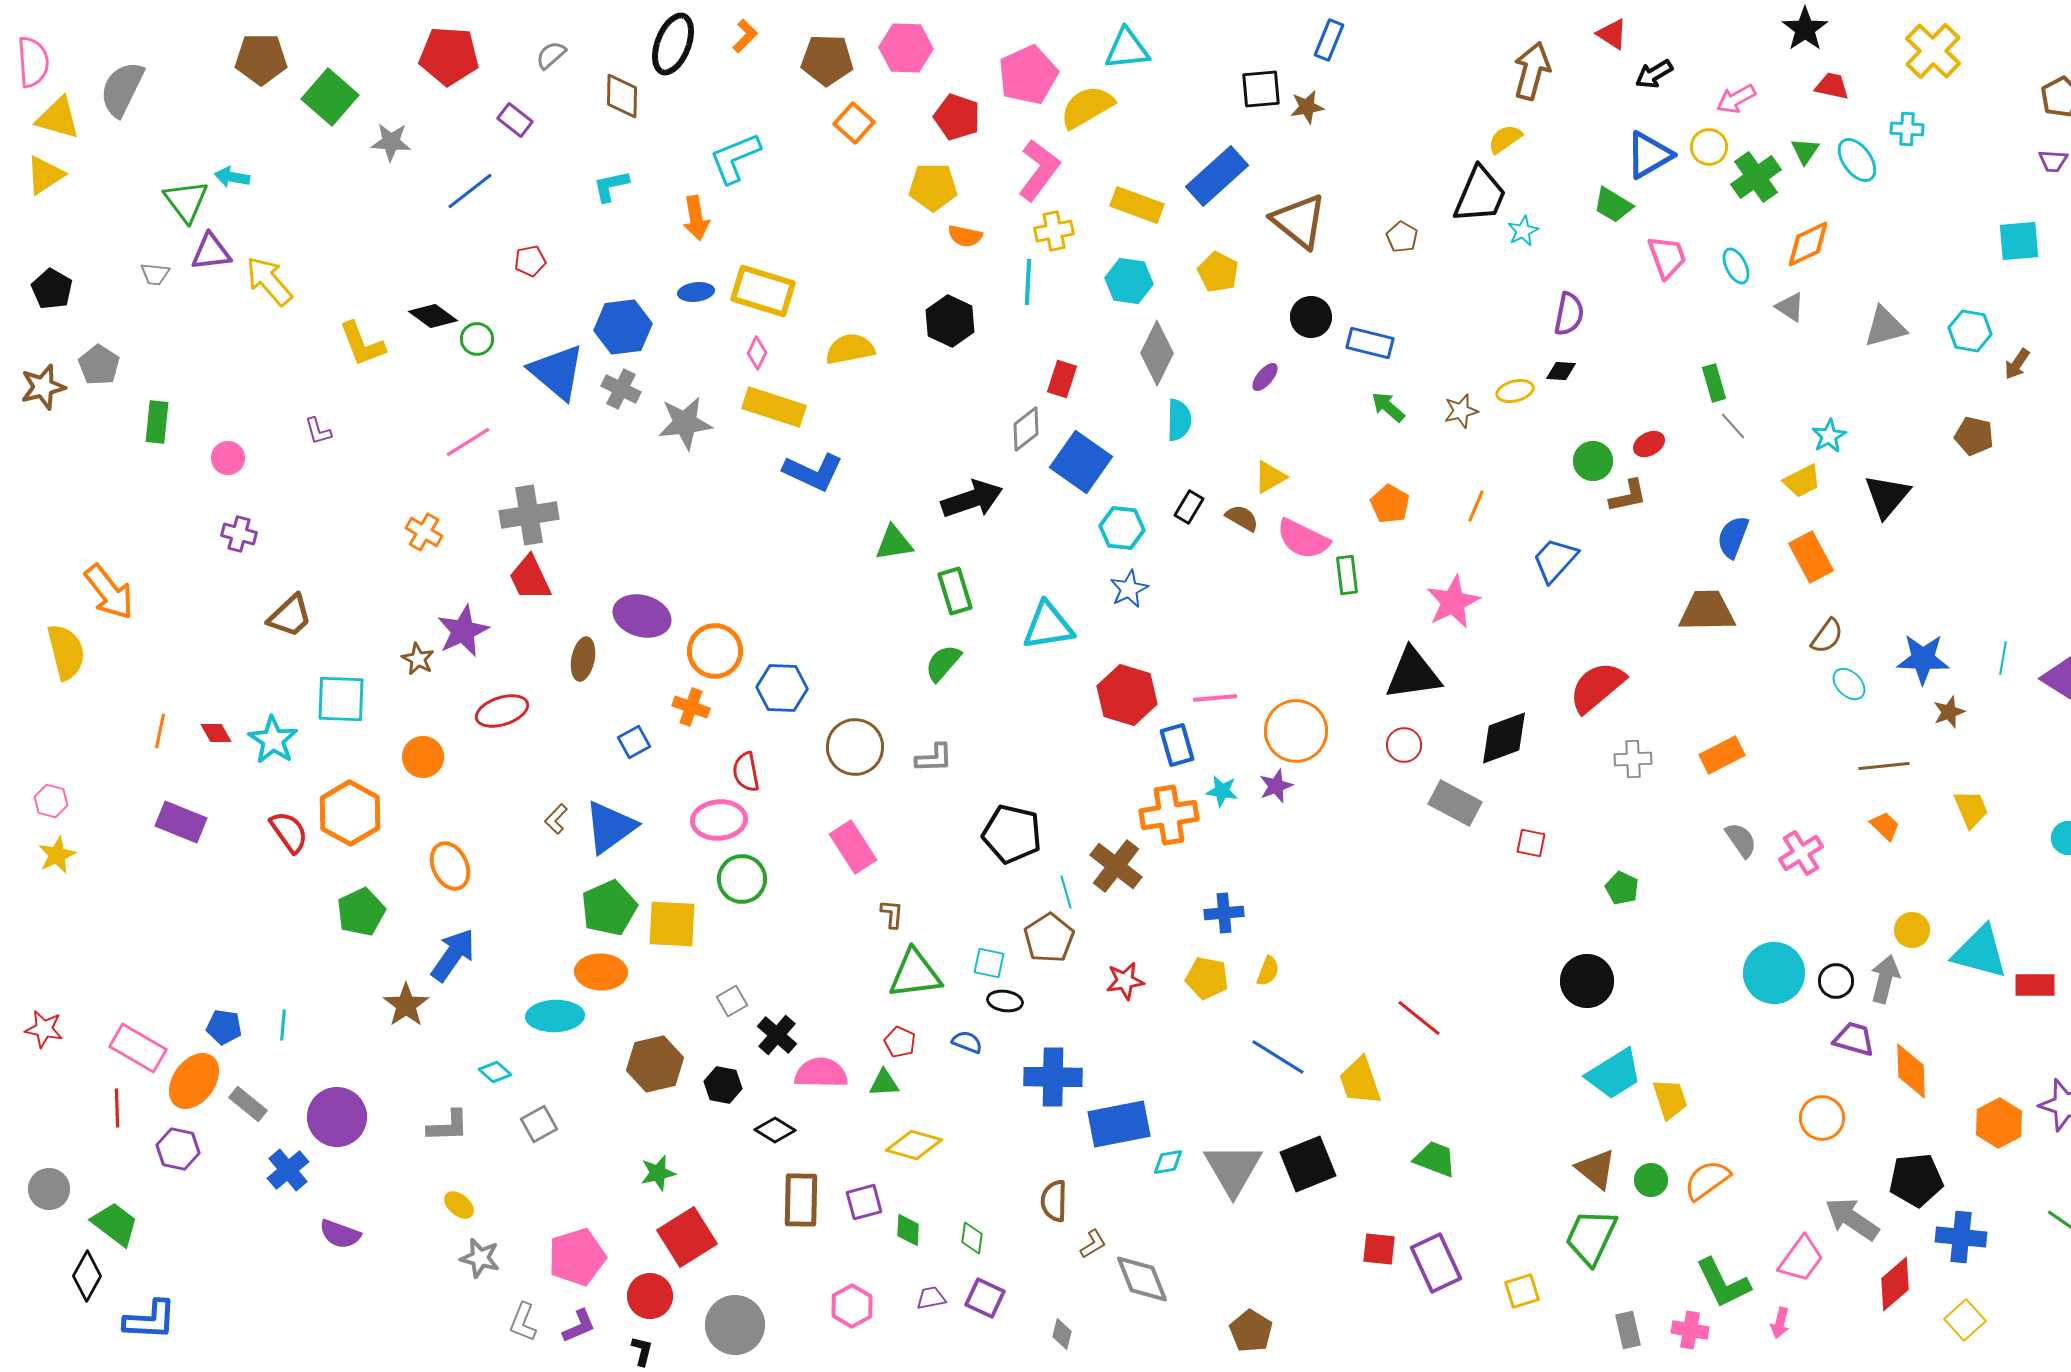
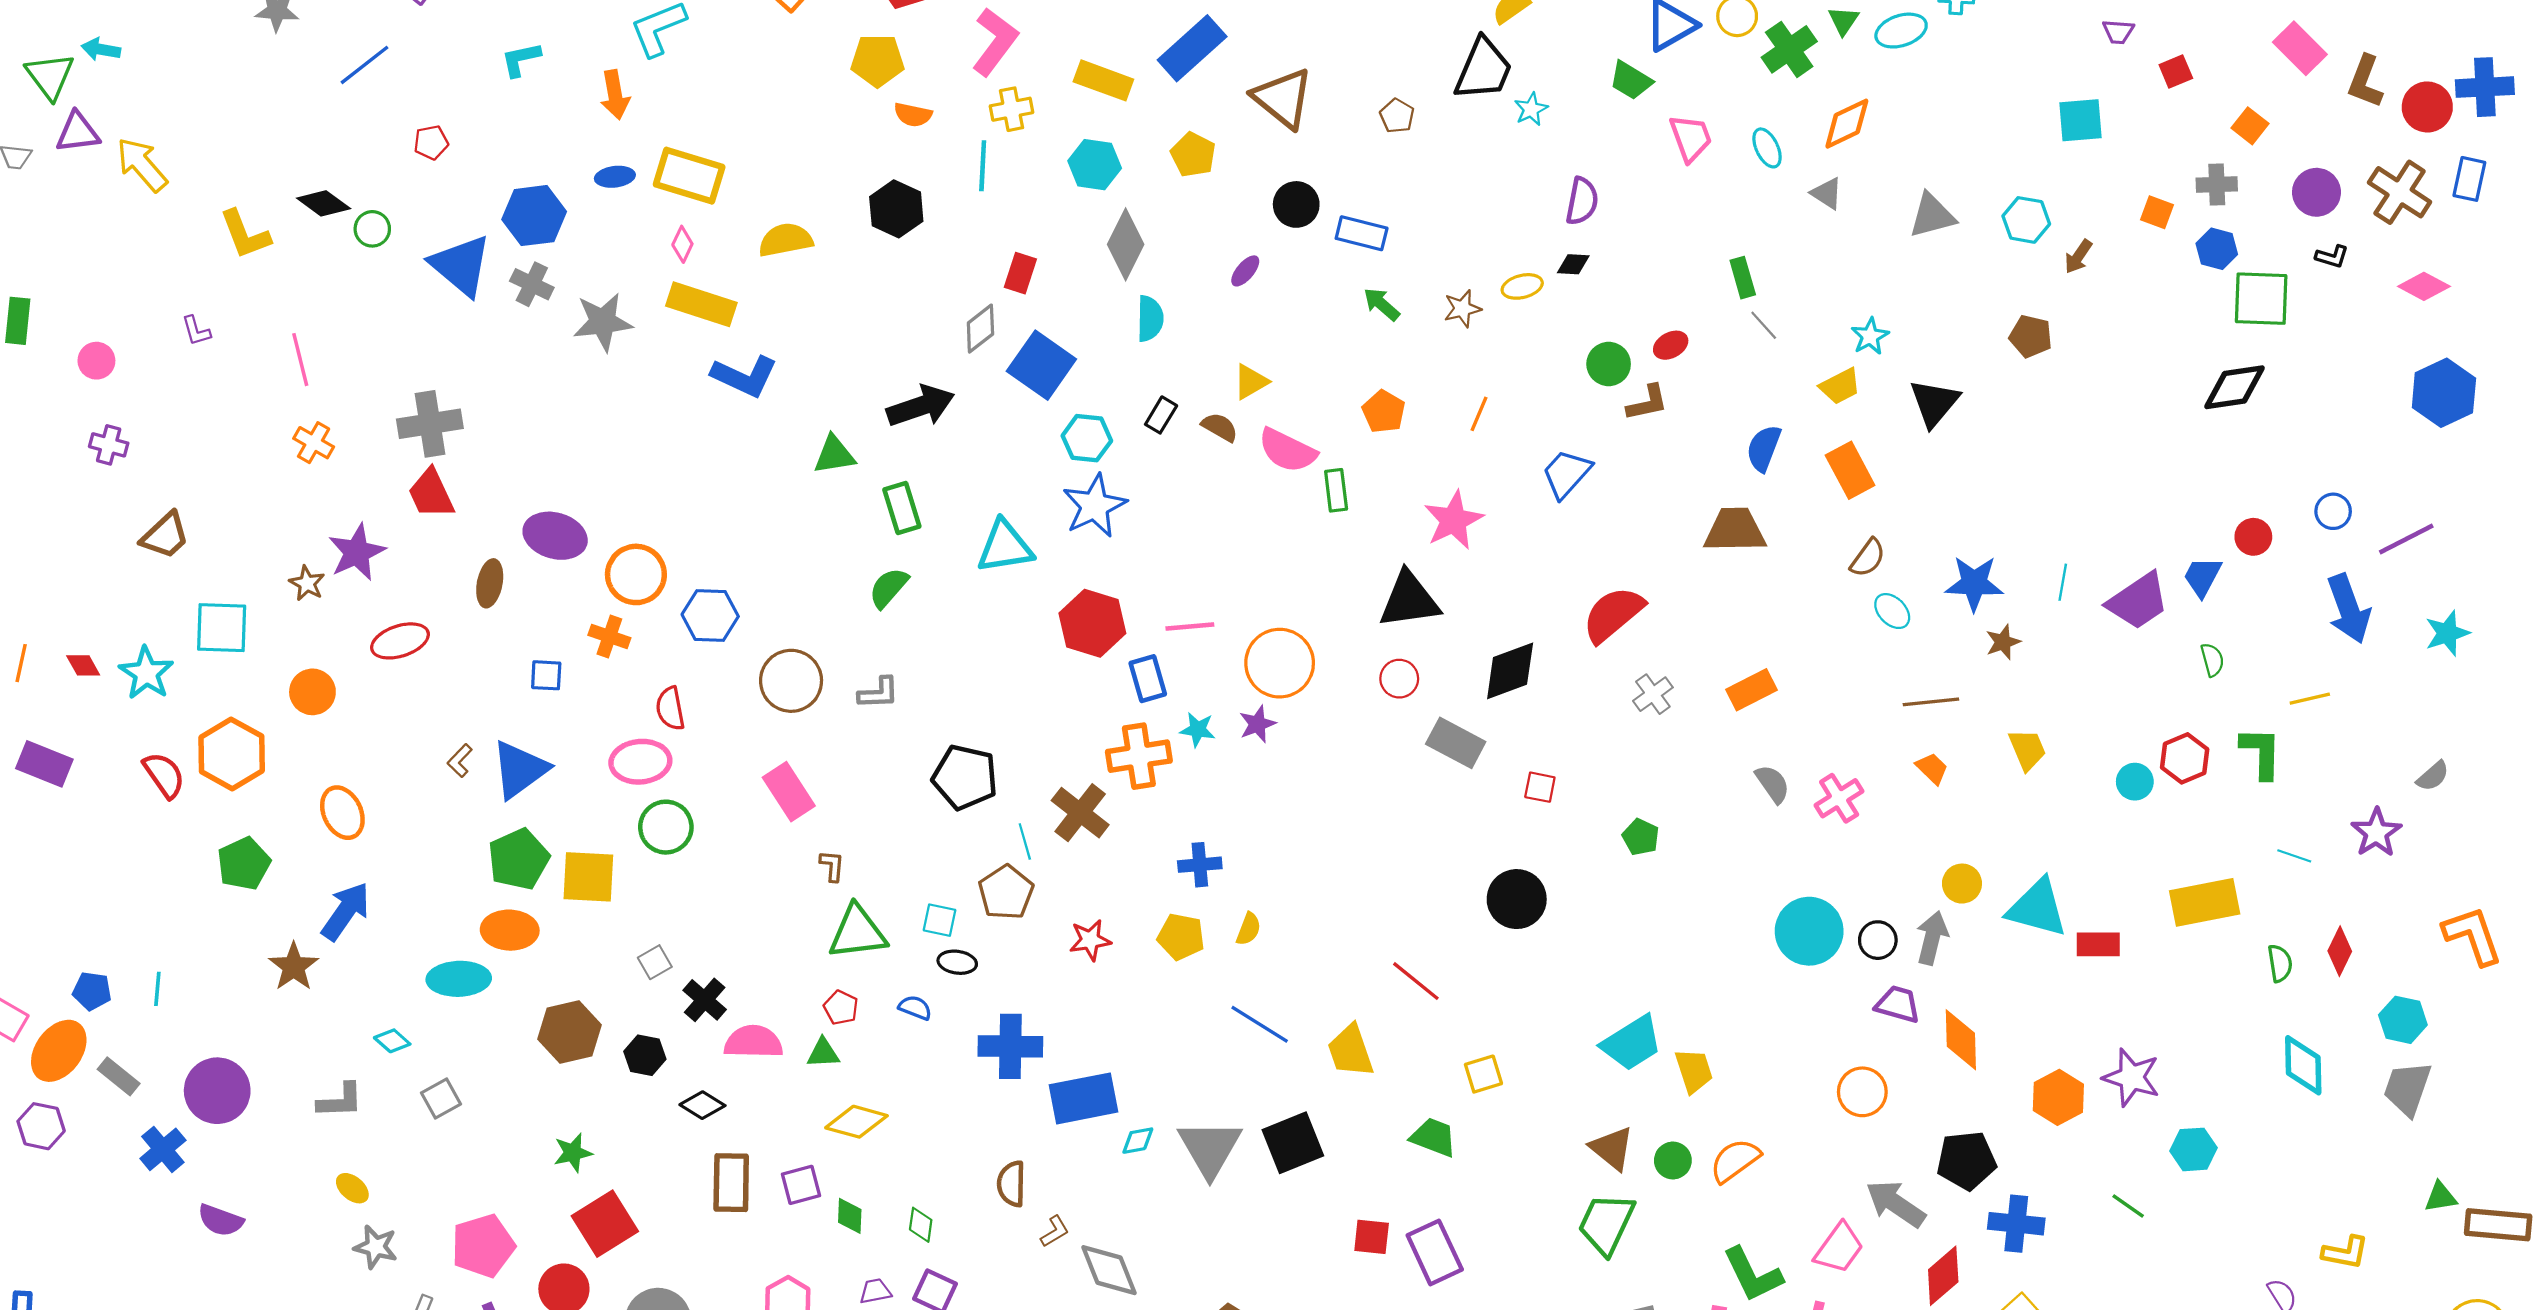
cyan ellipse: (1857, 160) -> (1901, 31), turned -72
pink line: (468, 442) -> (300, 360), moved, turned -72
blue star: (1129, 589) -> (1095, 506), size x1.5
blue square: (634, 742) -> (546, 675), turned 32
gray cross: (1633, 759) -> (1653, 694), turned -33
black circle: (1587, 981) -> (1517, 899), moved
yellow square: (1522, 1291) -> (1483, 1074), moved

